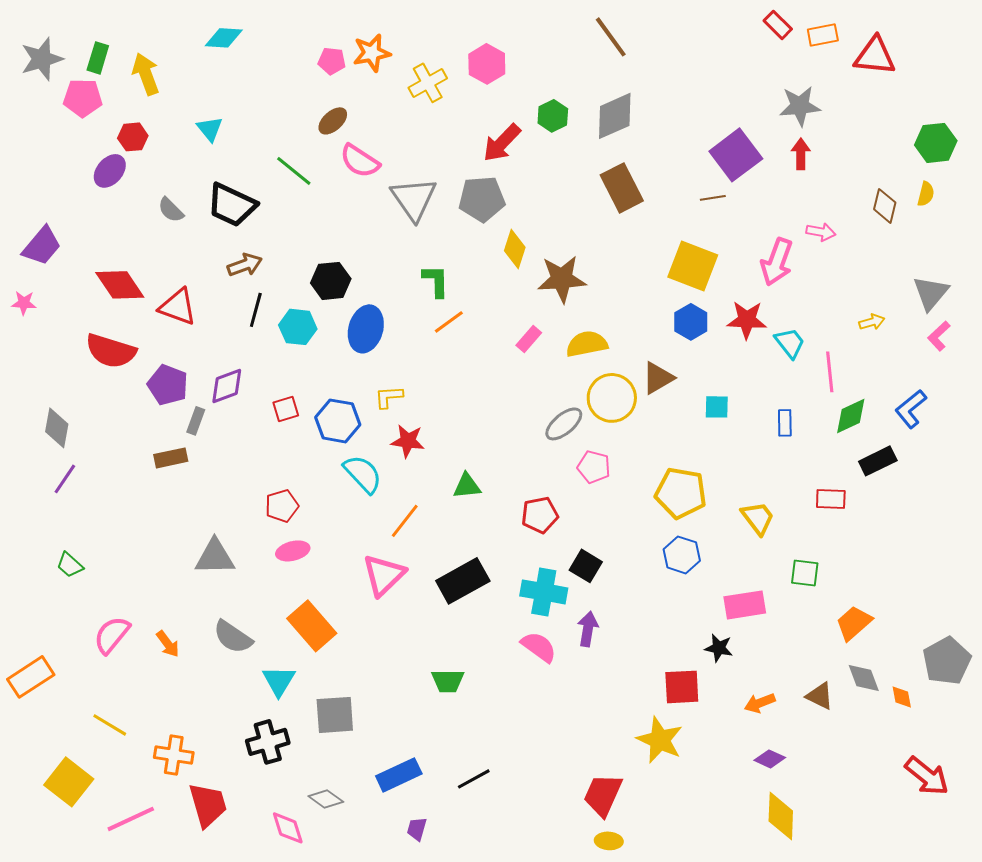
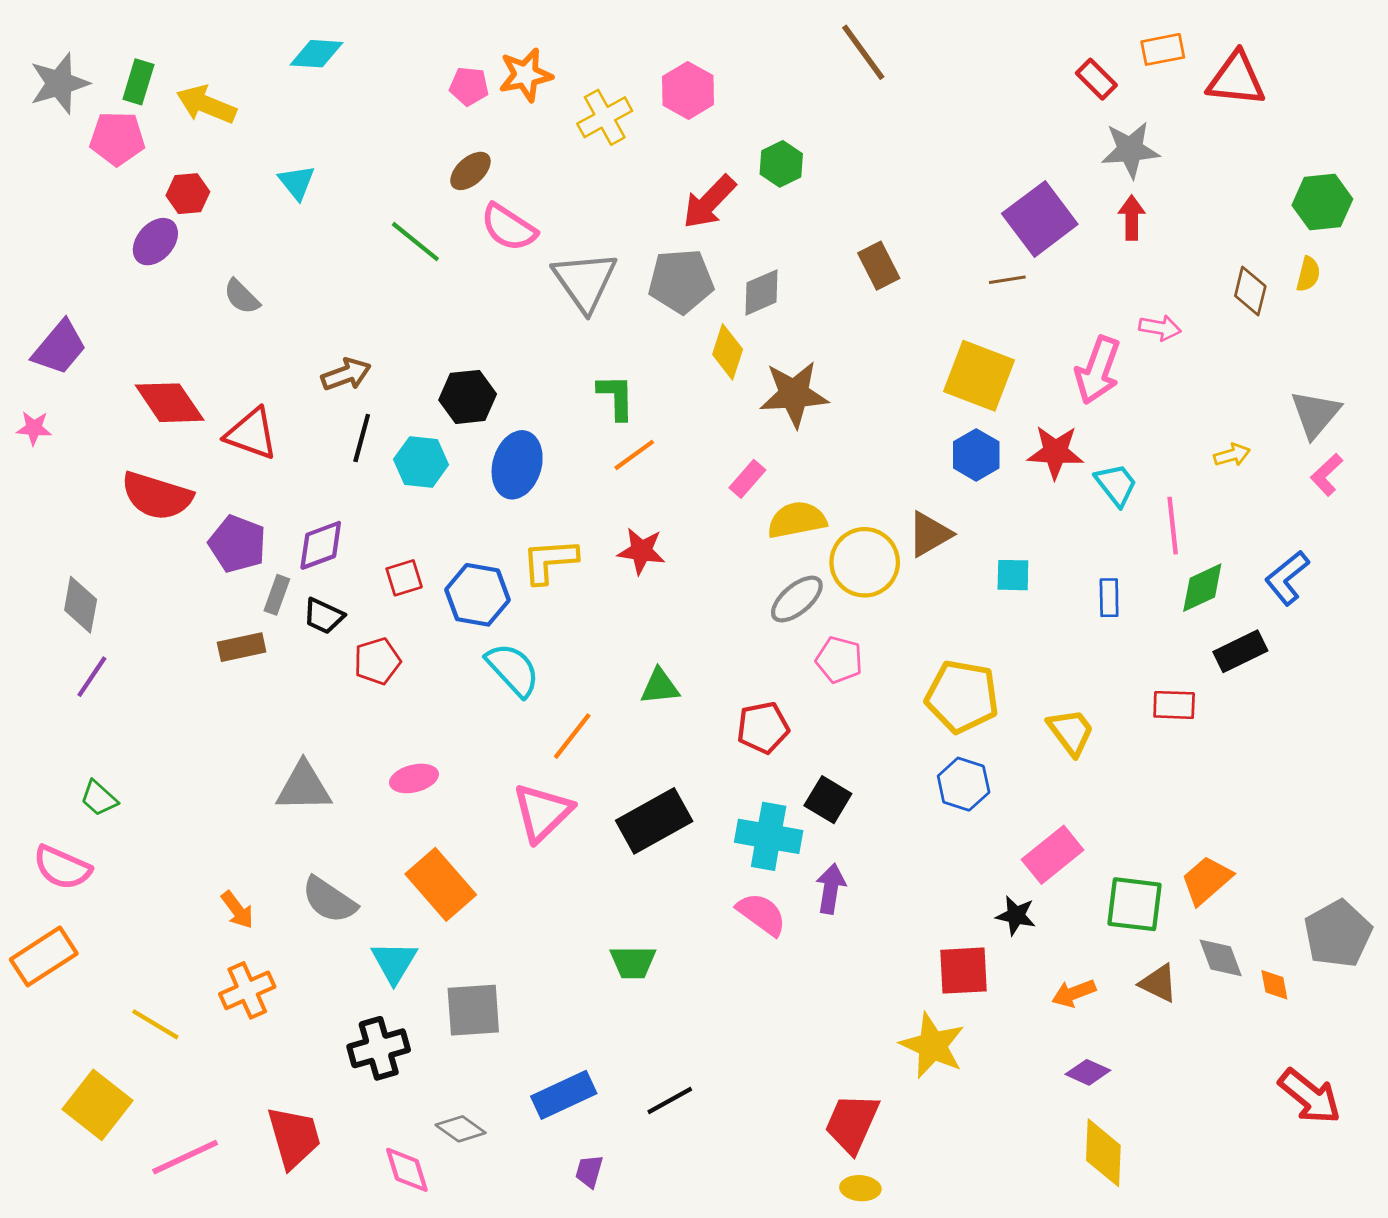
red rectangle: (778, 25) -> (1096, 79), moved
yellow arrow: (146, 74) -> (206, 105), turned -48
gray diamond: (615, 116) -> (762, 292), moved, size x0.7
brown rectangle: (622, 188) -> (879, 266), size x0.7
black trapezoid: (232, 205) -> (324, 616), moved, size x0.6
yellow semicircle: (587, 344) -> (797, 520), moved
yellow L-shape: (389, 397) -> (550, 561), size x1.4
red star: (408, 441) -> (641, 551), moved
red pentagon: (282, 506) -> (377, 661), moved
green square: (805, 573) -> (1134, 904), moved, size x1.4
pink rectangle: (745, 605) -> (1053, 855), turned -30
pink semicircle: (112, 635) -> (62, 867), moved, turned -105
orange cross: (174, 755) -> (247, 990), moved, turned -33

